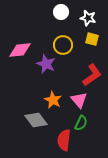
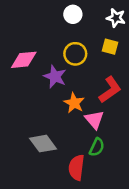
white star: (88, 18) -> (116, 18), moved
orange star: (53, 100) -> (74, 103), moved

